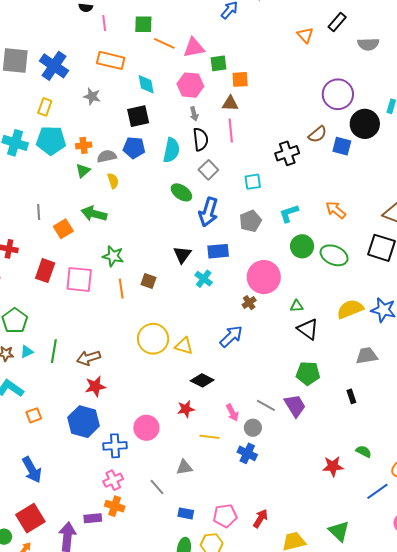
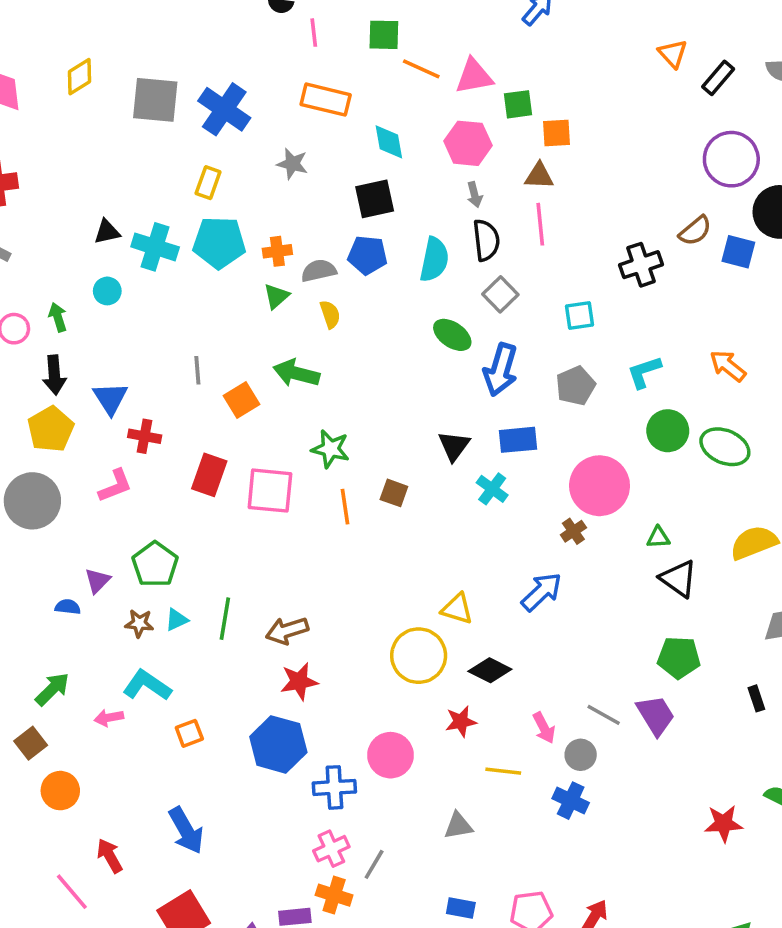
black rectangle: (337, 22) -> (718, 78), moved
yellow circle: (153, 339) -> (419, 656), moved
gray line: (157, 487) -> (374, 864), moved, turned 72

